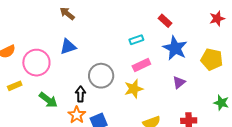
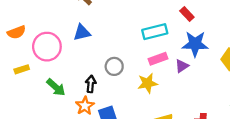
cyan rectangle: (136, 40) -> (155, 32), size x1.6
blue star: (175, 48) -> (195, 44), turned -30
gray circle: (101, 76) -> (114, 66), size x0.7
purple triangle: (179, 82) -> (182, 66), moved

